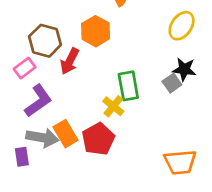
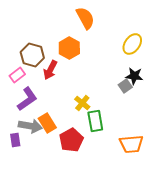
green rectangle: (128, 86) -> (95, 121), moved
red pentagon: (98, 139) -> (71, 140), moved

